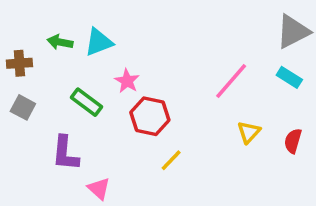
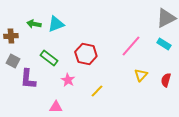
pink star: (127, 81) -> (68, 80), moved
red hexagon: (150, 116) -> (86, 54), moved
purple L-shape: (65, 153) -> (28, 79), moved
pink triangle: (99, 189) -> (56, 107), turned -40

